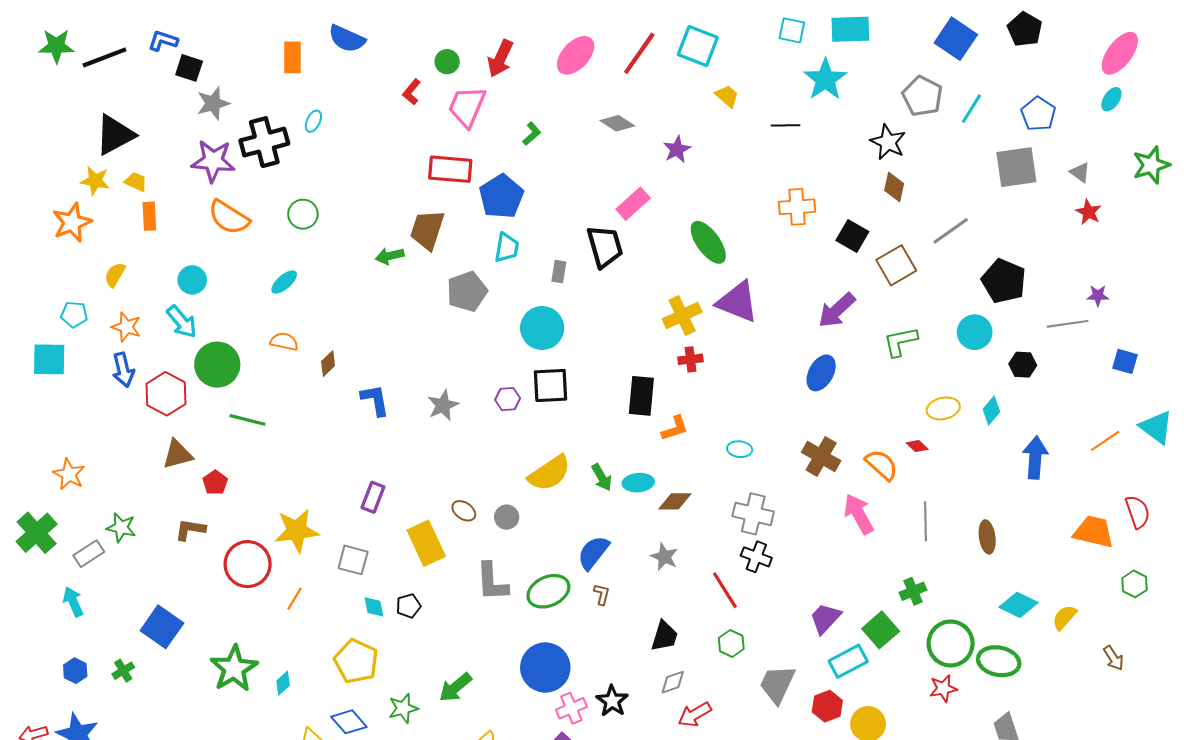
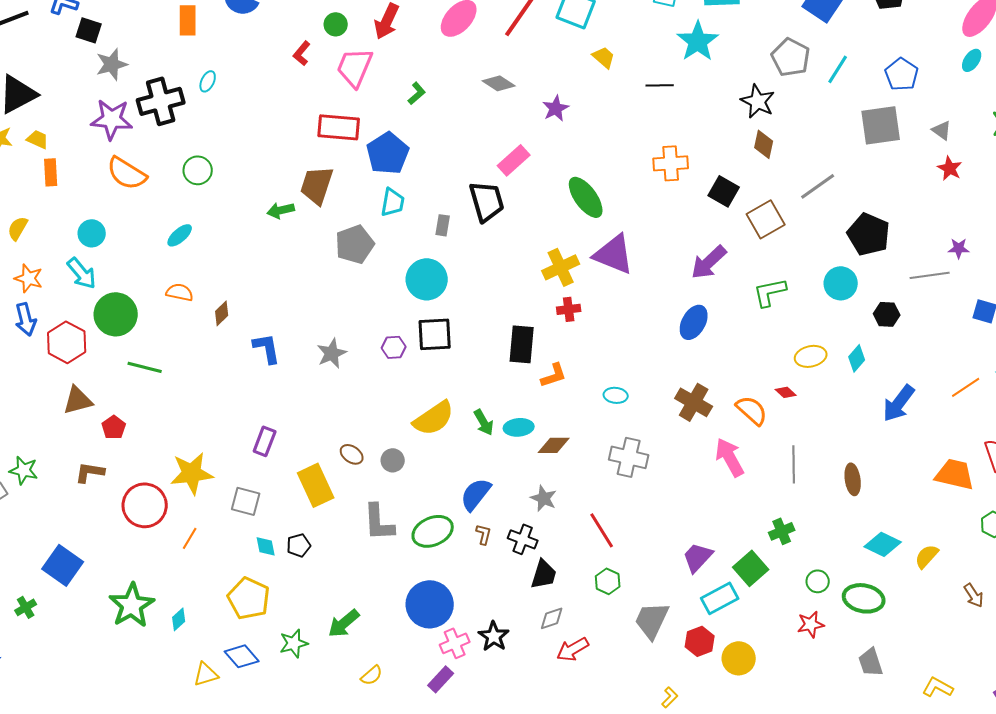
blue arrow: (1035, 458) -> (899, 403), turned -147
black cross: (756, 557) -> (523, 539), moved
green circle: (951, 643) -> (818, 581), size x0.5

